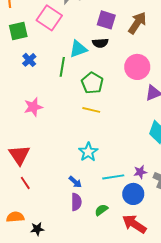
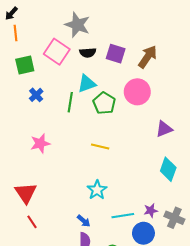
black semicircle: (100, 43) -> (88, 53), moved
pink circle: (137, 67) -> (137, 92), moved
green pentagon: (92, 83) -> (104, 103), moved

